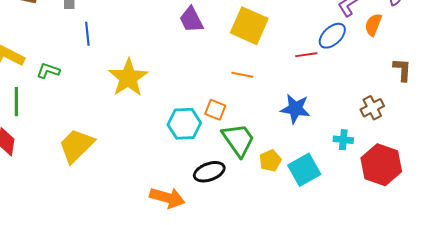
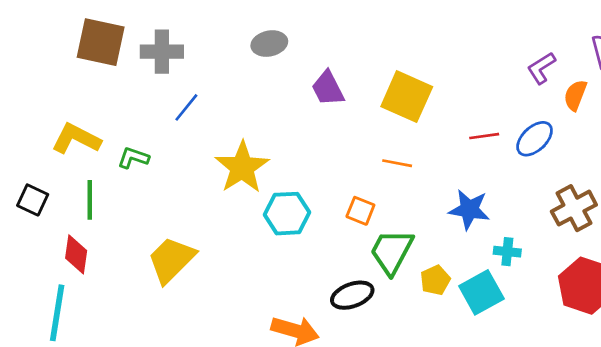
blue line: (87, 34) -> (186, 107), turned 45
blue ellipse: (332, 36) -> (535, 139), moved
brown cross: (372, 108) -> (574, 208), size x1.4
cyan hexagon: (184, 124) -> (287, 214), moved
green trapezoid: (238, 140) -> (392, 252), turned -117
cyan cross: (343, 140) -> (507, 252), moved

